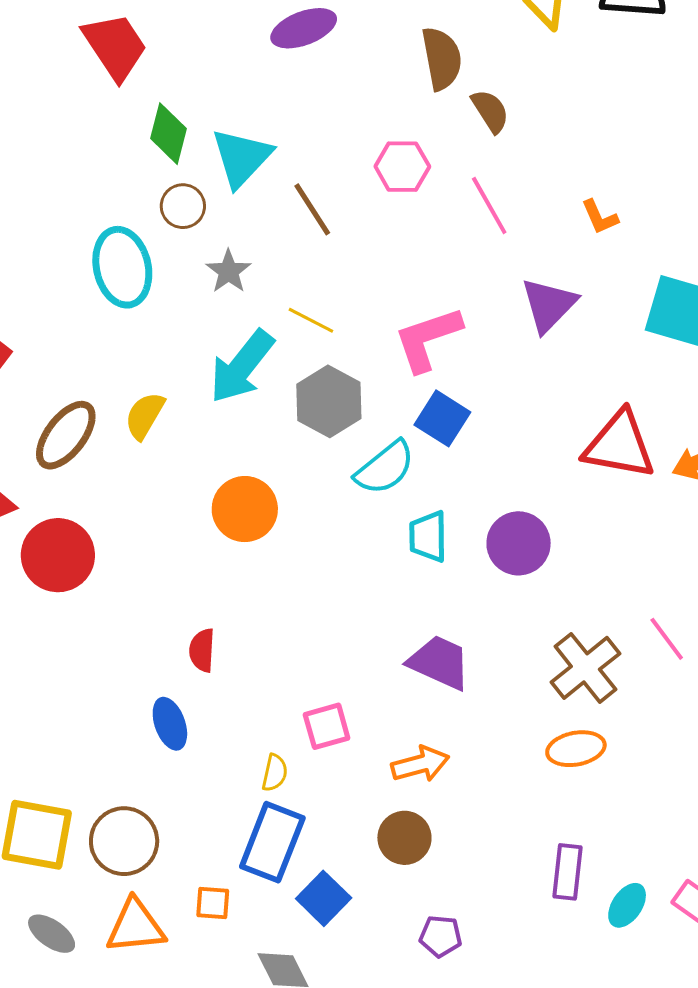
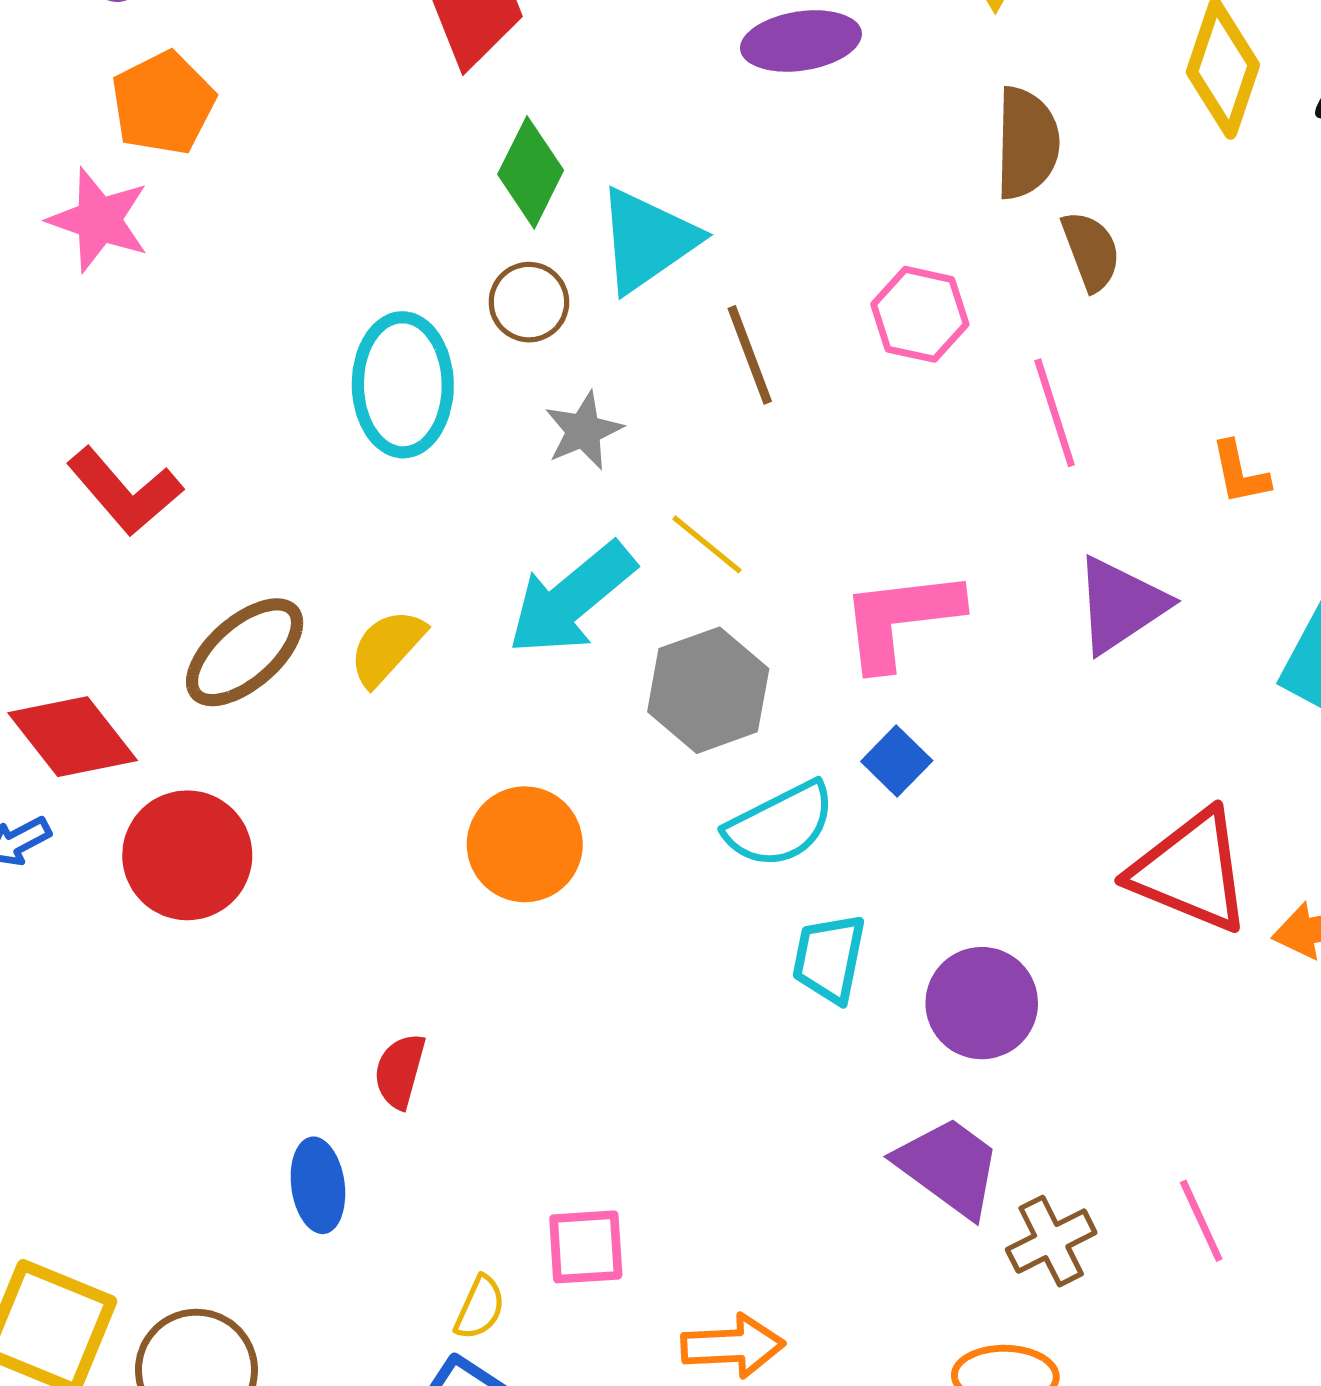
blue square: (442, 418) -> (897, 761), size x0.7
purple trapezoid: (439, 662) -> (949, 1167), moved
brown cross: (585, 668) -> (1051, 1241), size x0.7

